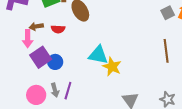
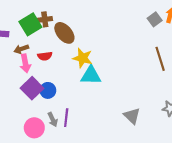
brown arrow: (36, 26) -> (21, 49), moved
pink arrow: (28, 39) -> (25, 63), moved
yellow star: (112, 67) -> (83, 58), moved

